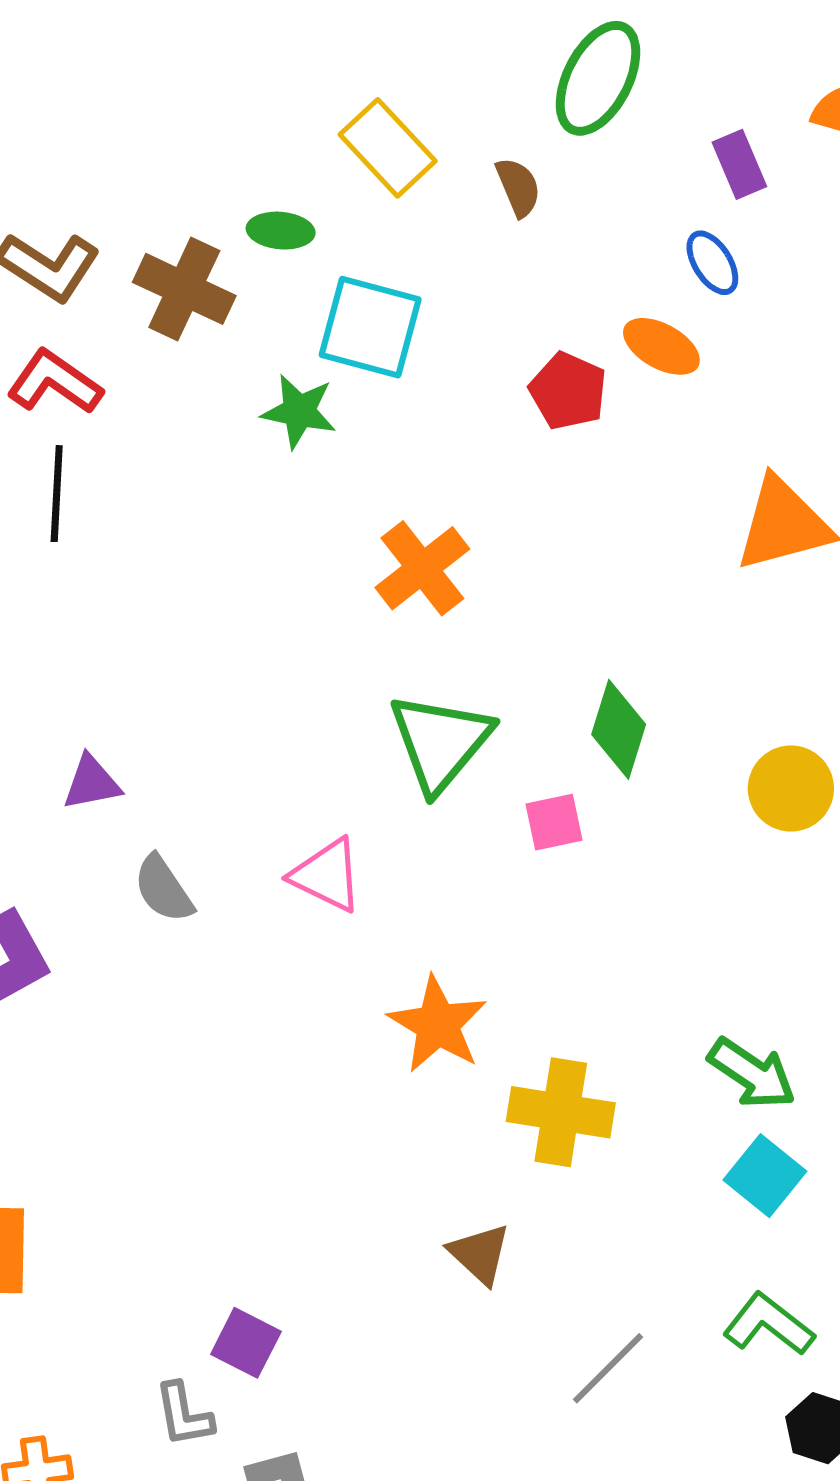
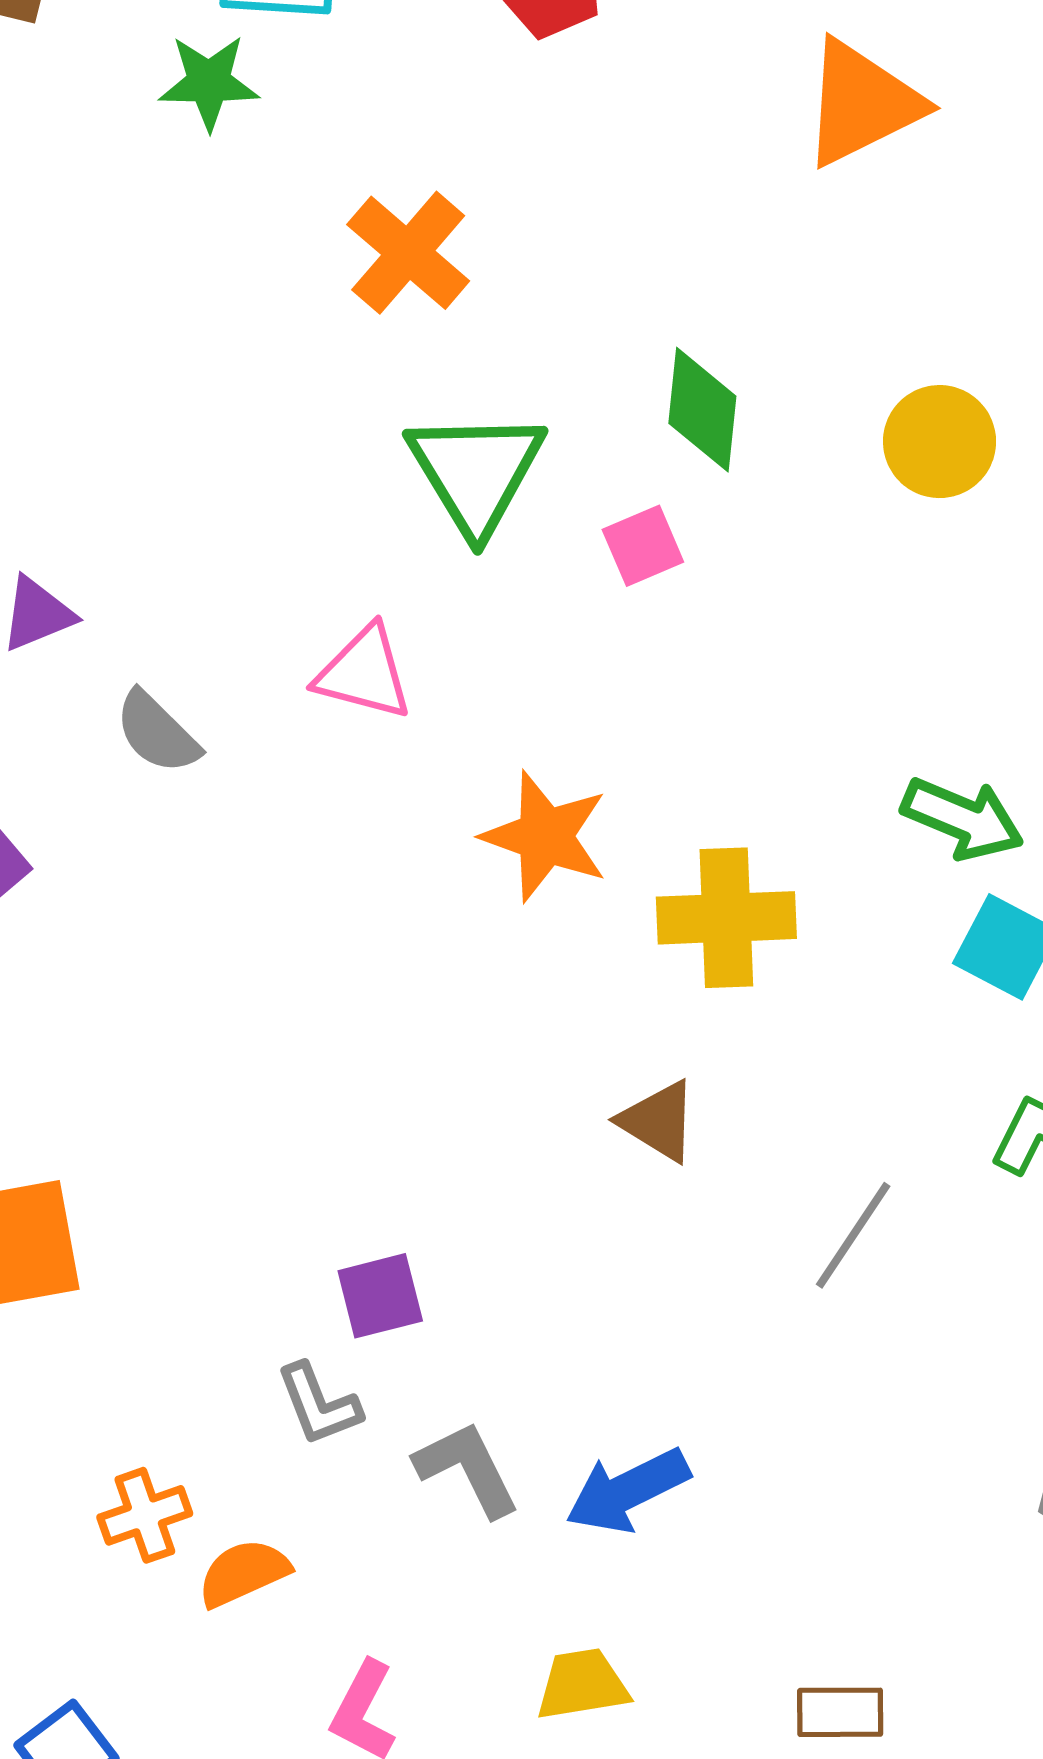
purple square: (246, 1343) -> (380, 1296), turned -30

